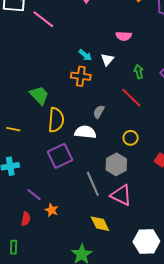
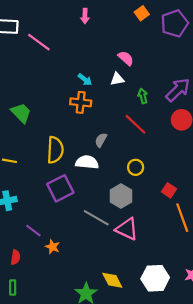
pink semicircle: (124, 36) -> (126, 58), turned -140
white triangle: (107, 59) -> (117, 79), moved, turned 40
green trapezoid: (39, 95) -> (21, 113), moved
gray line: (93, 184) -> (96, 218), turned -35
red semicircle: (26, 219) -> (15, 257), moved
yellow diamond: (100, 224) -> (112, 280), moved

